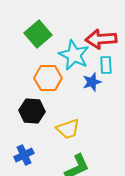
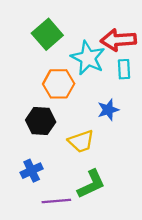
blue star: (92, 82) -> (108, 110), moved

